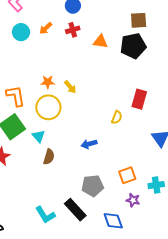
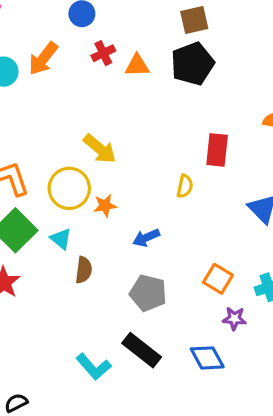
orange arrow: (46, 28) -> (43, 59), size x1.5
red cross: (73, 30) -> (103, 53), moved
orange star: (48, 82) -> (105, 206), moved
yellow arrow: (70, 87) -> (100, 149), size x1.5
orange square: (127, 175) -> (218, 279), turned -30
gray pentagon: (93, 186) -> (148, 293), moved, turned 30

